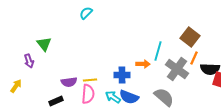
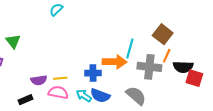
orange arrow: (143, 64) -> (115, 62), size x1.6
gray cross: (177, 69) -> (149, 67), turned -30
pink semicircle: (88, 94) -> (58, 93), turned -84

